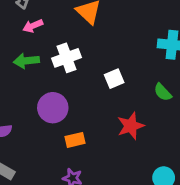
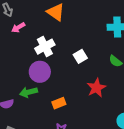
green arrow: (26, 61) -> (28, 92), moved
purple circle: (53, 108) -> (40, 72), moved

